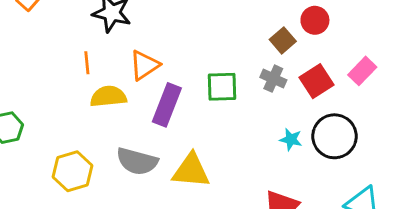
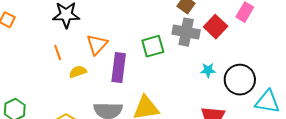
gray cross: (273, 79) -> (186, 32), size x1.5
yellow semicircle: (108, 97) -> (78, 72), size x0.7
black circle: (334, 136) -> (240, 80), moved

